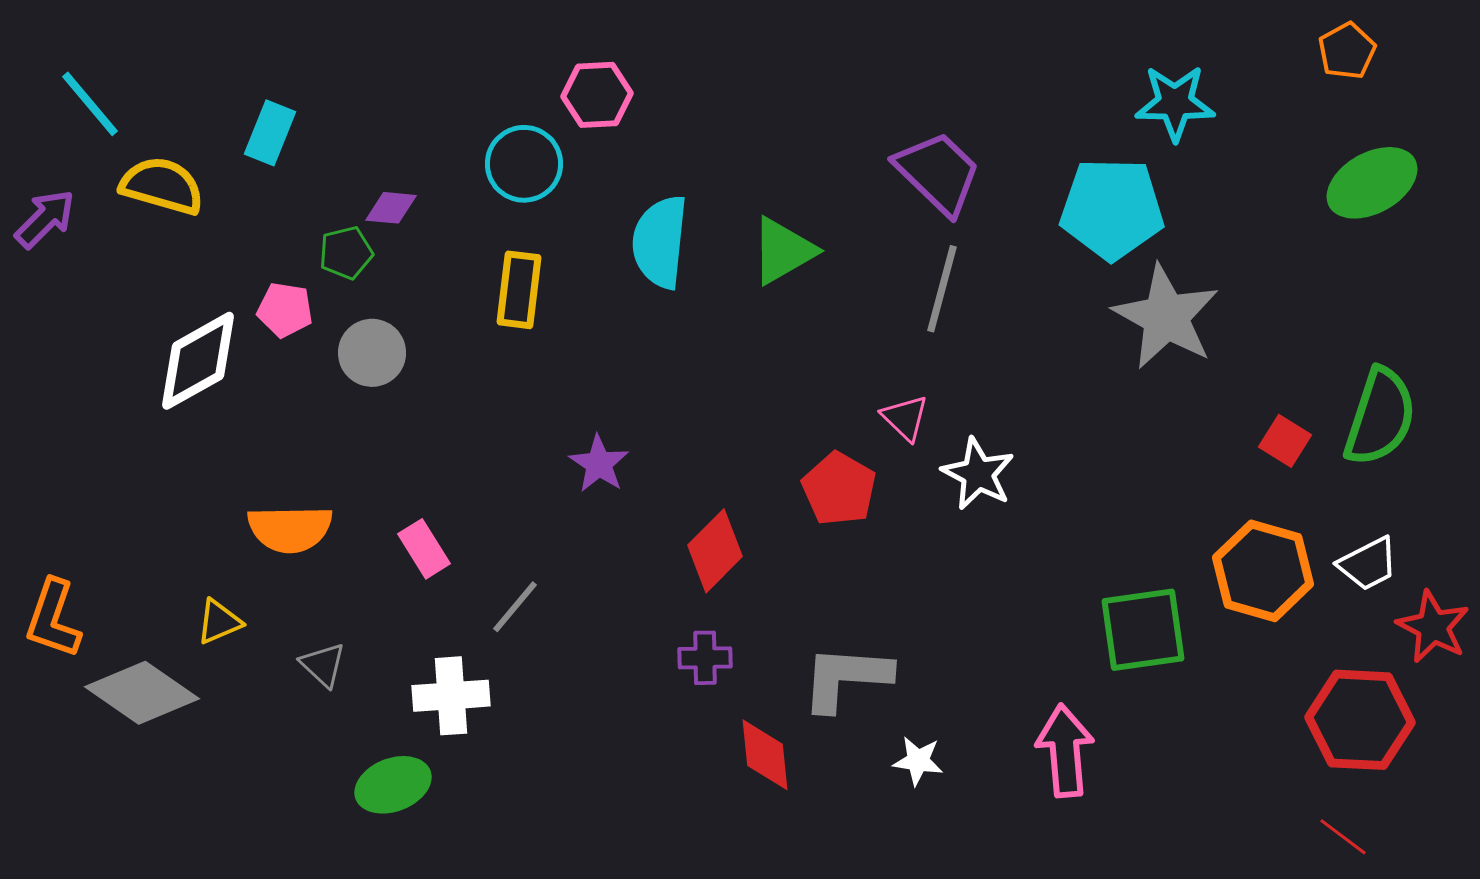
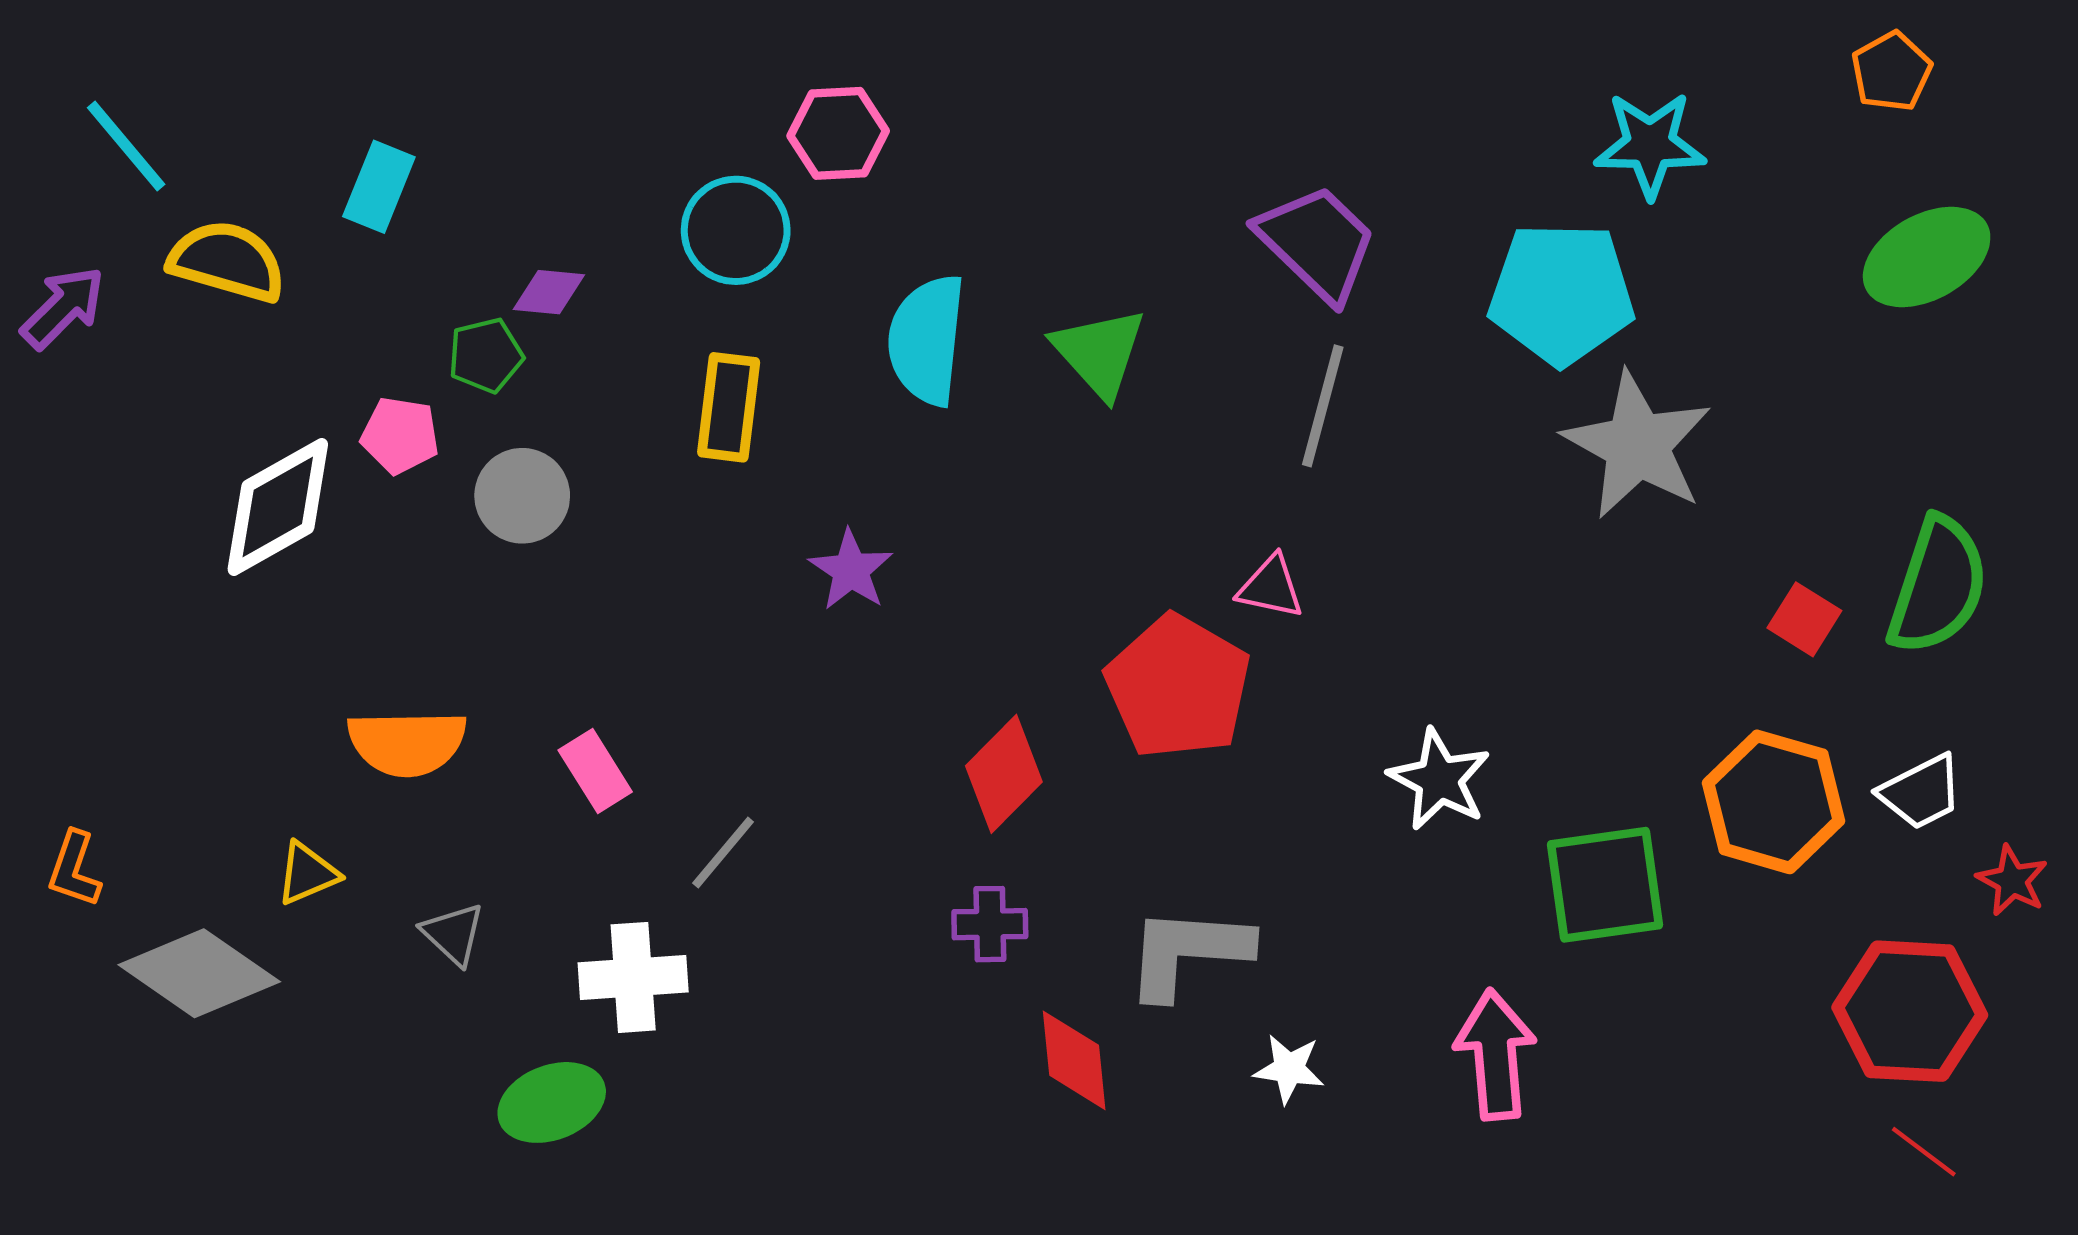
green triangle: (783, 251) -> (1099, 353), turned -42
pink triangle: (905, 418) -> (1271, 587), turned -32
purple star: (599, 464) -> (851, 570), moved
white star: (978, 474) -> (1439, 779), moved
red pentagon: (839, 489) -> (1178, 687), size x1.4
orange L-shape: (53, 619) -> (74, 869), size x0.7
red star: (1433, 627) -> (2012, 881), size x0.7
red line: (1343, 837) -> (1924, 1152), moved

